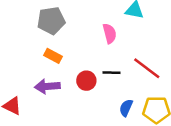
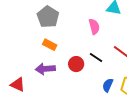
gray pentagon: (51, 21) -> (48, 17), turned -30
black line: (112, 73) -> (96, 58), turned 32

